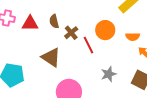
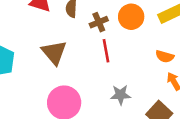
orange circle: (105, 30) -> (131, 17), moved
brown cross: (71, 33) -> (99, 22), moved

